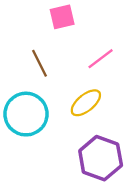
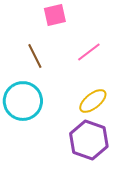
yellow ellipse: (86, 103) -> (93, 101), moved

